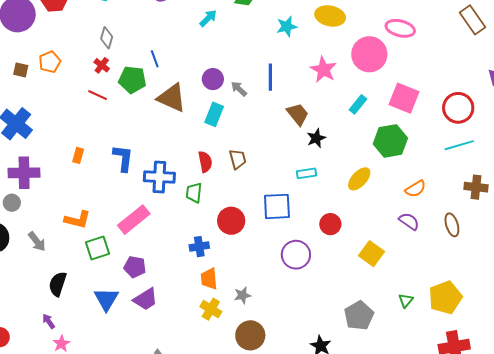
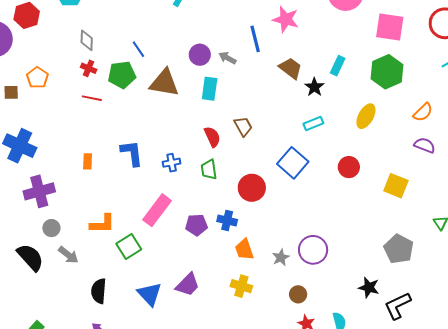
pink star: (323, 70) -> (286, 19), moved
cyan rectangle: (358, 104) -> (338, 66), moved
blue cross: (159, 177) -> (172, 163), size x0.6
gray circle: (12, 203) -> (51, 228), moved
blue square: (277, 206) -> (293, 163), turned -32
blue cross: (199, 247) -> (227, 221), turned 36
purple circle: (296, 255) -> (313, 250), moved
purple pentagon: (135, 267) -> (196, 225), moved
yellow cross: (211, 309) -> (241, 286), moved
brown circle: (250, 335) -> (298, 294), size x0.6

